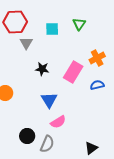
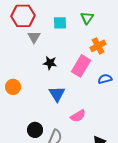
orange cross: (97, 58) -> (98, 46), moved
pink semicircle: (58, 122) -> (78, 116), moved

